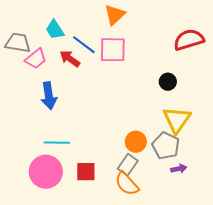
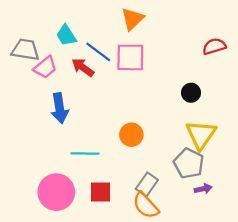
red semicircle: (189, 40) -> (214, 46), size x0.7
orange circle: (136, 142) -> (131, 135), moved
cyan line: (57, 143) -> (85, 153), moved

